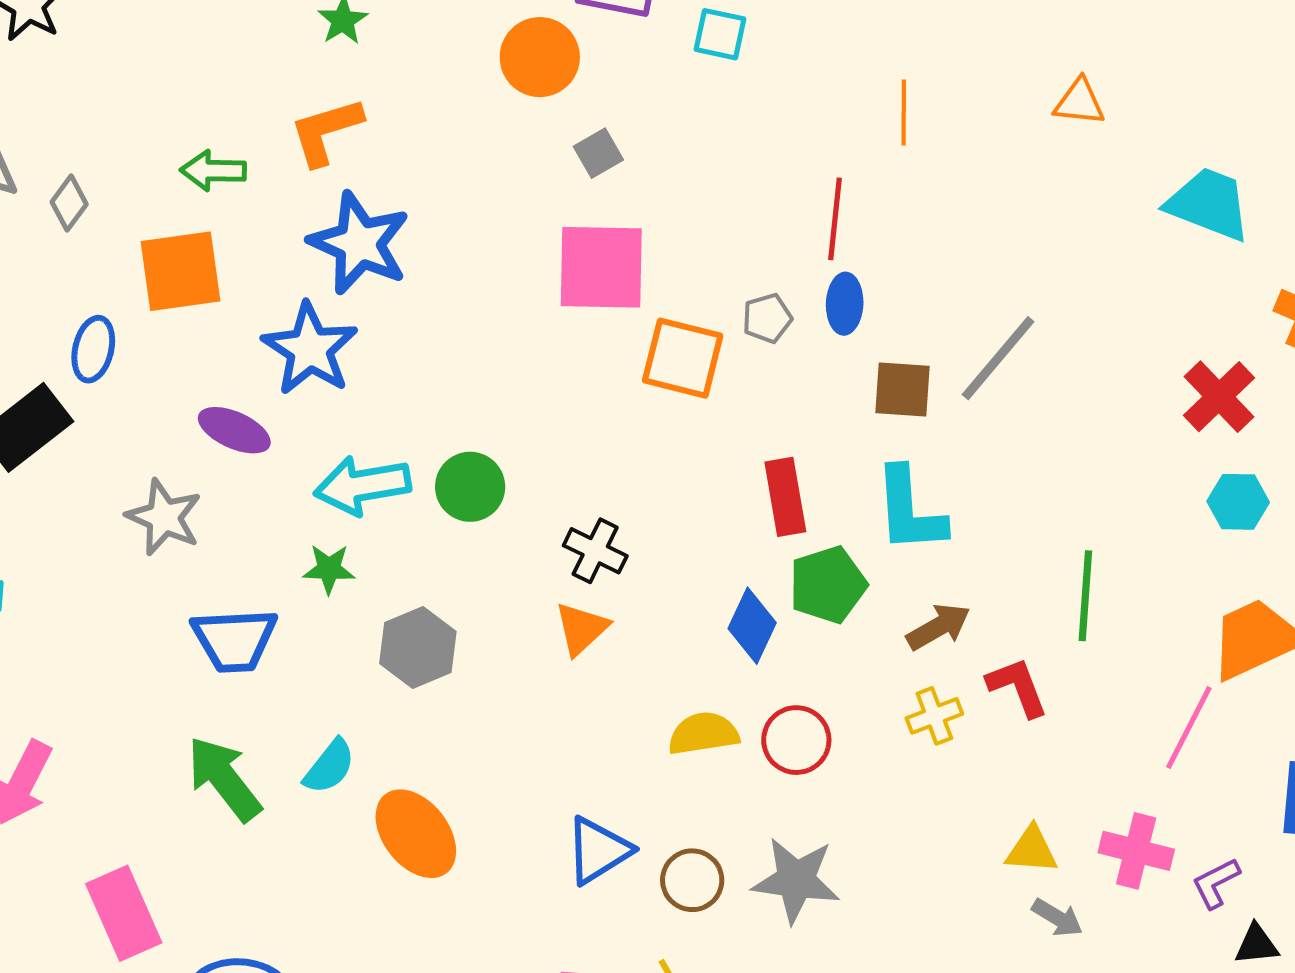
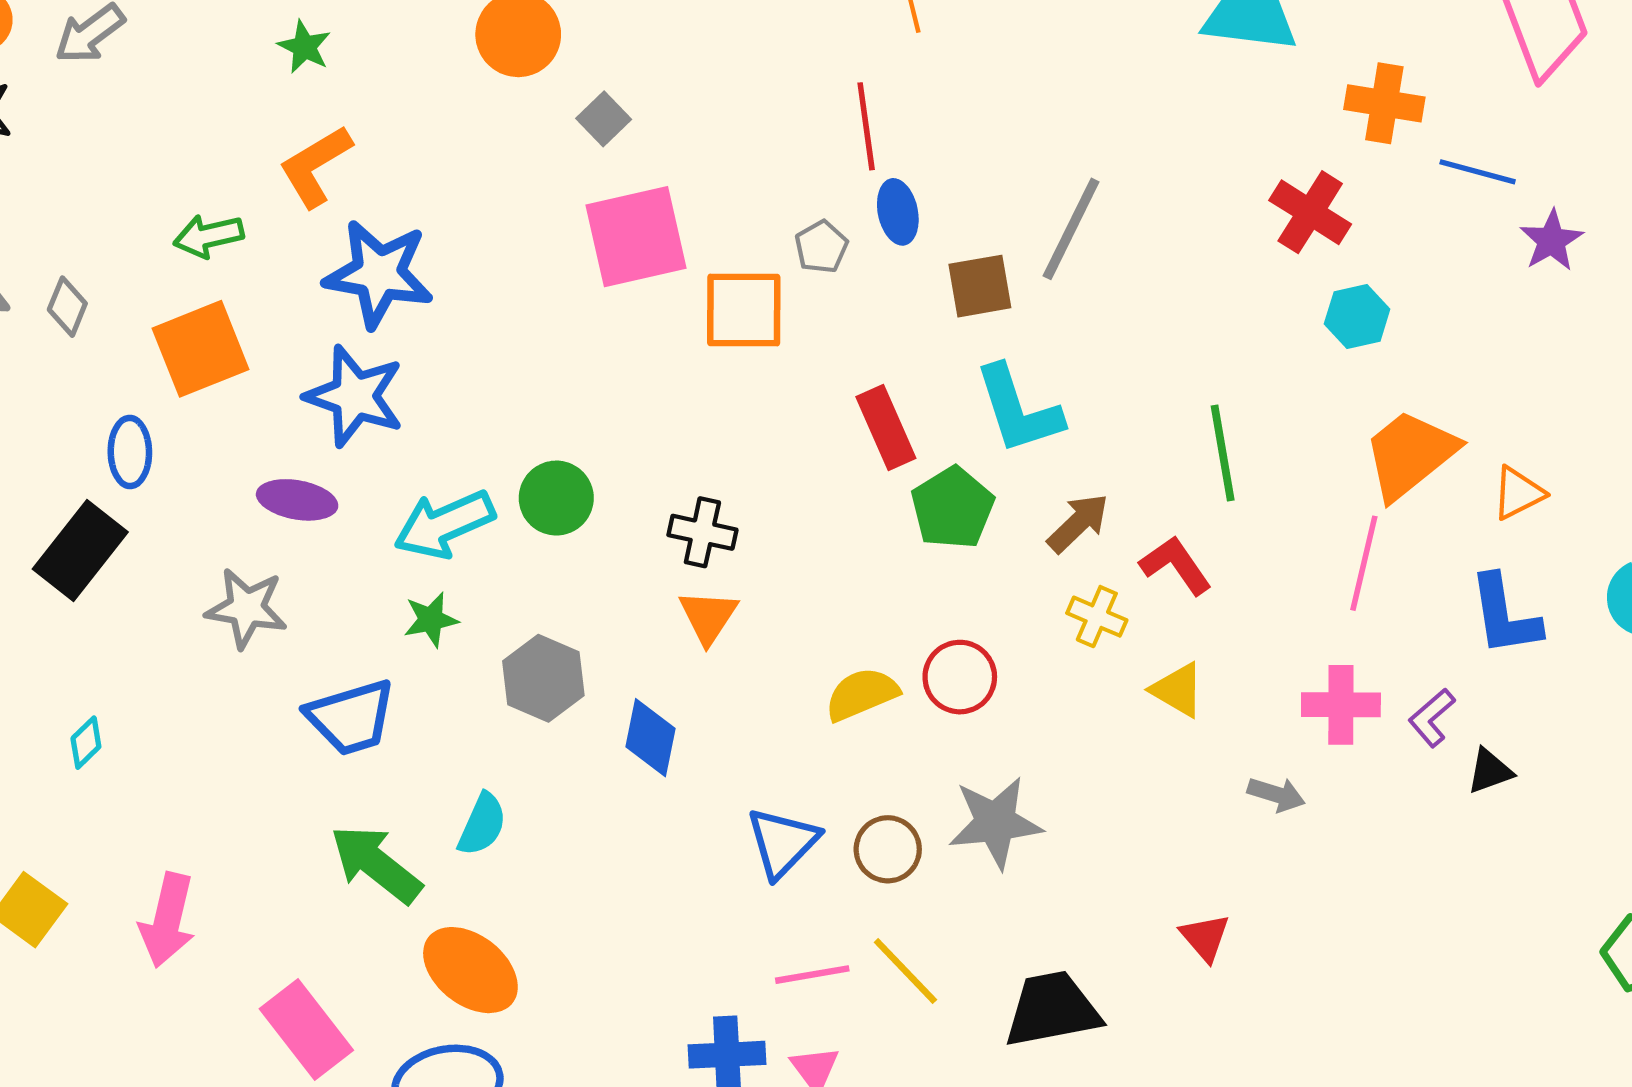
blue diamond: (752, 626) -> (651, 738), moved
yellow cross: (934, 716) -> (1097, 617), turned -32
orange ellipse: (416, 834) -> (470, 970), moved
yellow triangle: (1032, 850) -> (1178, 690), moved, turned 40

